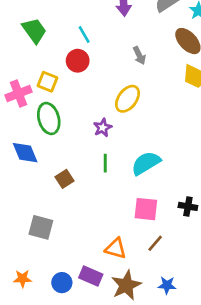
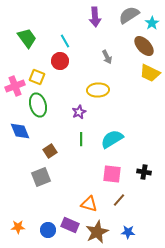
yellow ellipse: (128, 99) -> (98, 90), turned 50
gray square: (41, 227) -> (41, 177), moved, turned -36

